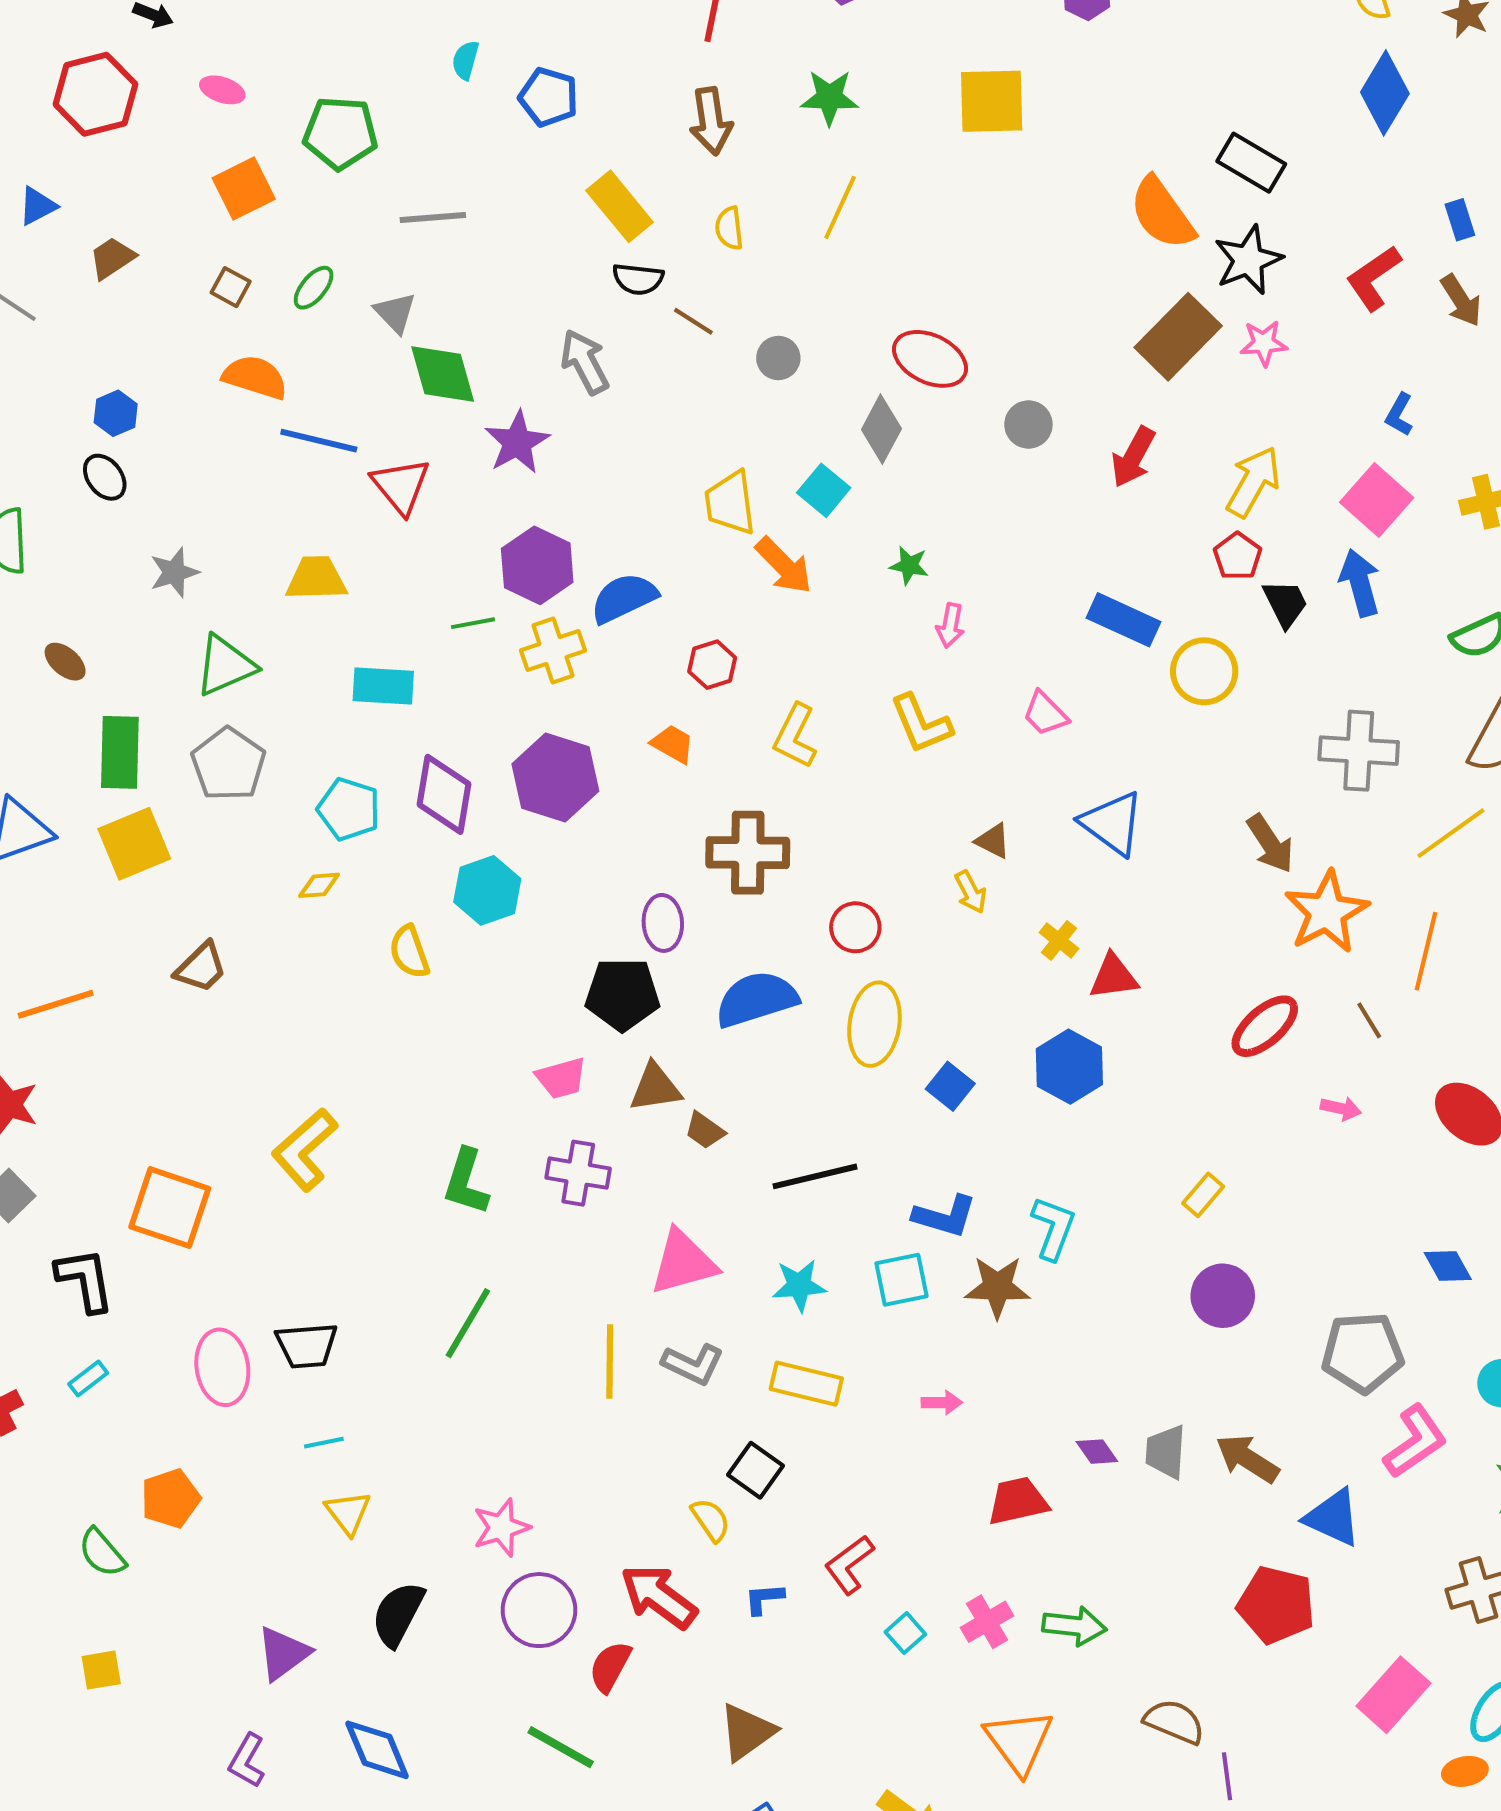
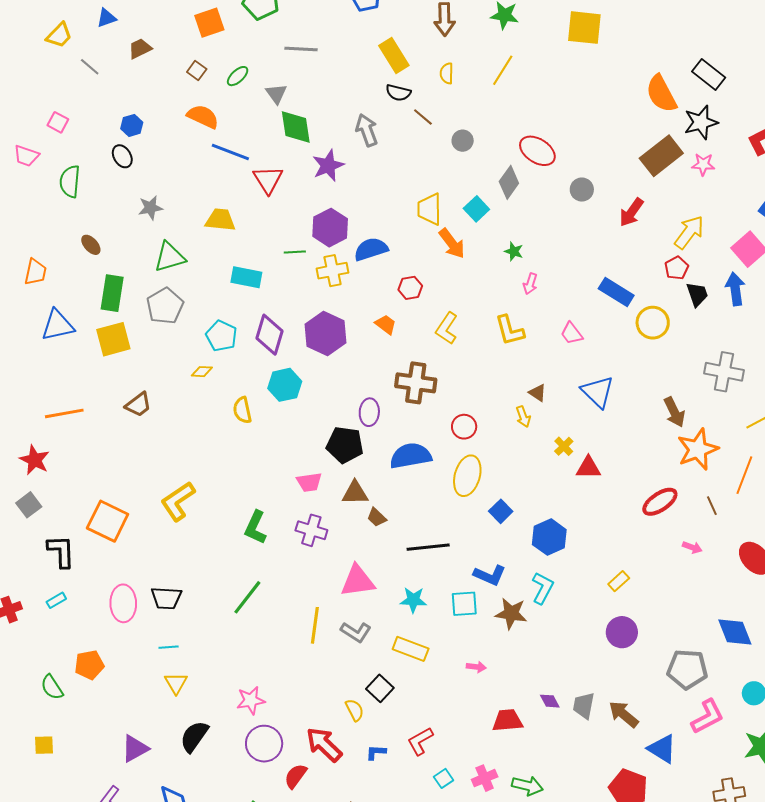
blue hexagon: (1069, 1067) -> (549, 537), moved
blue diamond: (1448, 1266) -> (735, 632), size x1.5

